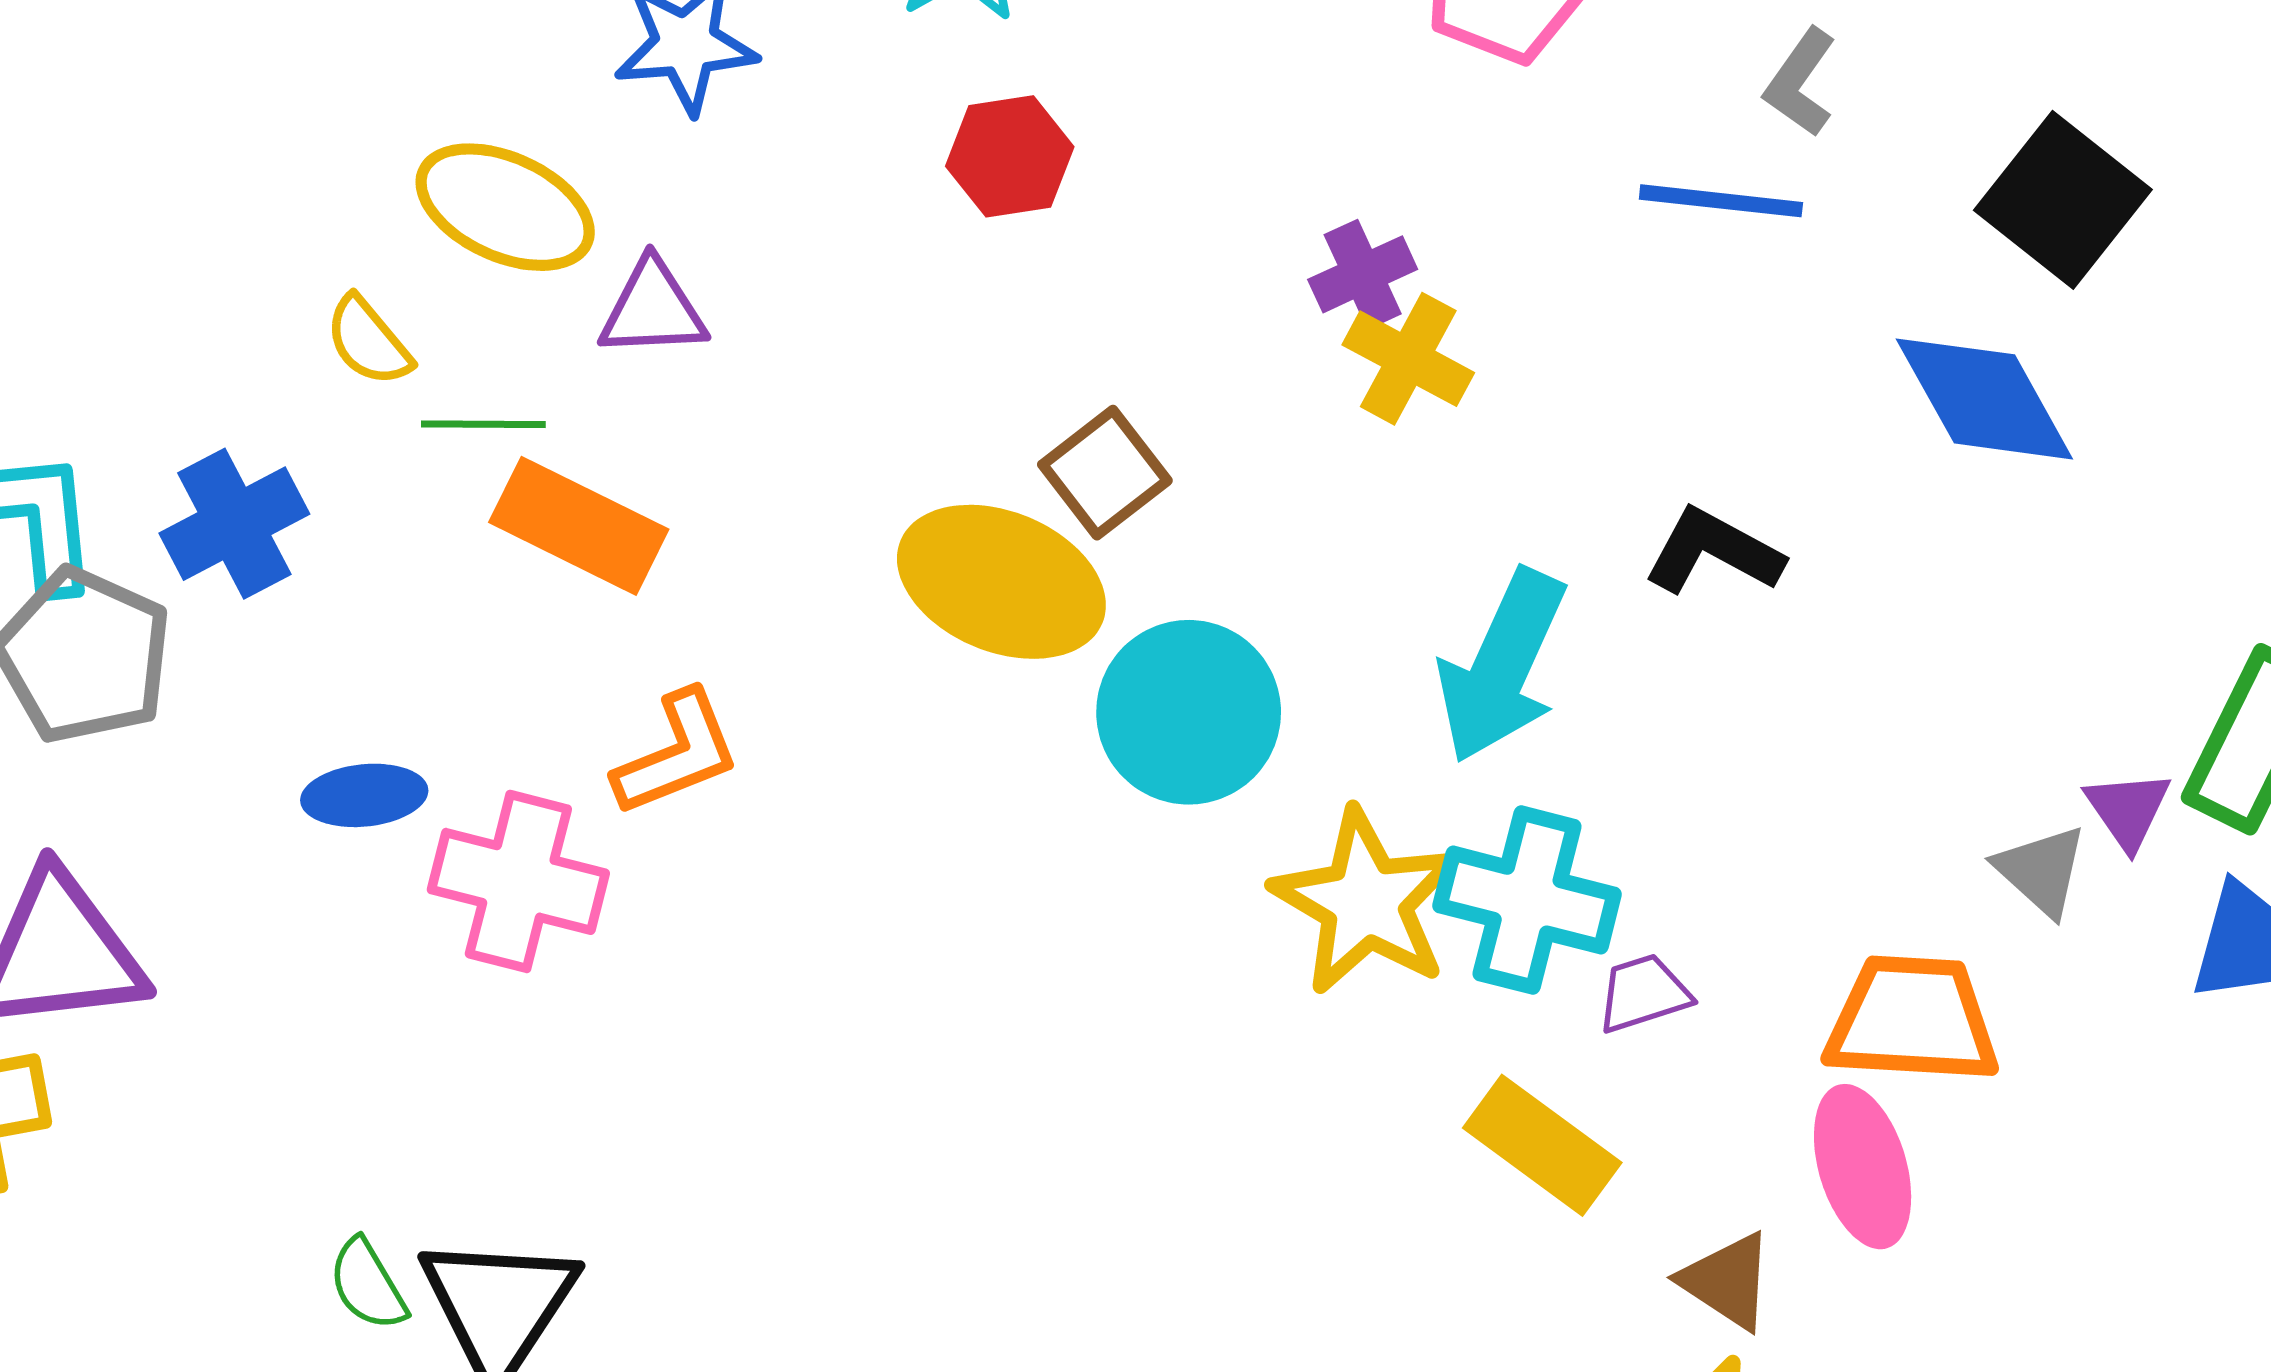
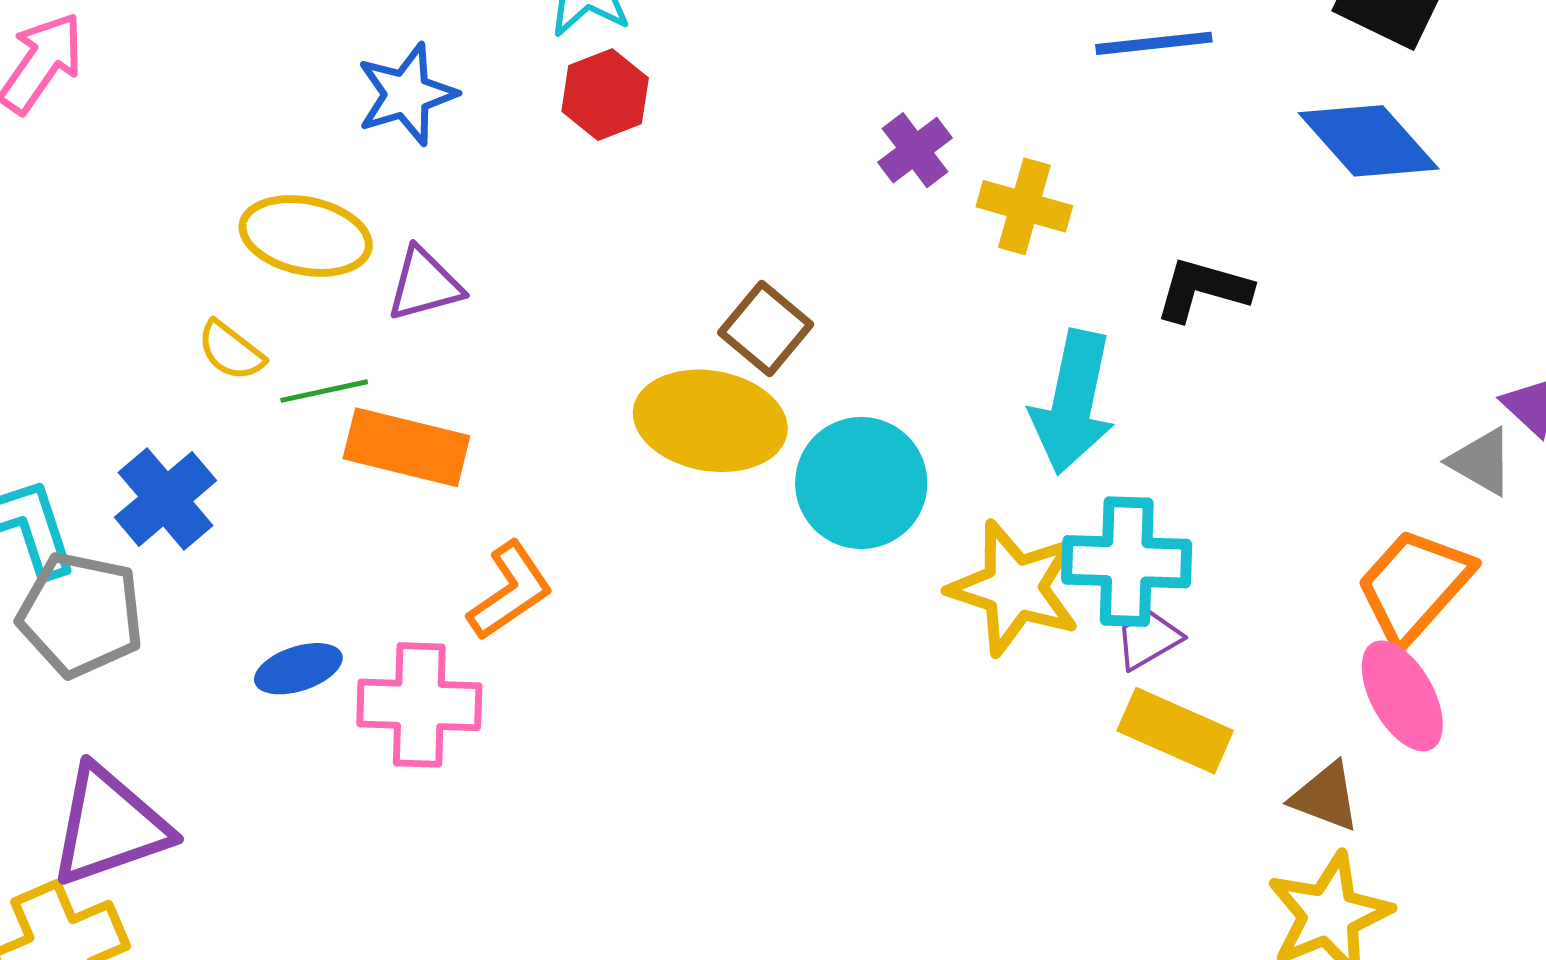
red hexagon: (1010, 156) -> (605, 95), moved
yellow cross: (1408, 359) -> (1024, 206), moved
purple trapezoid: (1643, 993) -> (1148, 639), moved
orange trapezoid: (1912, 1020) -> (1414, 586), turned -39

